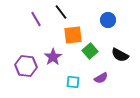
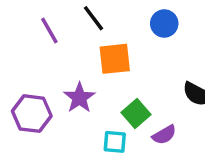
blue circle: (108, 20) -> (164, 23), moved
green square: (90, 51) -> (136, 114), moved

